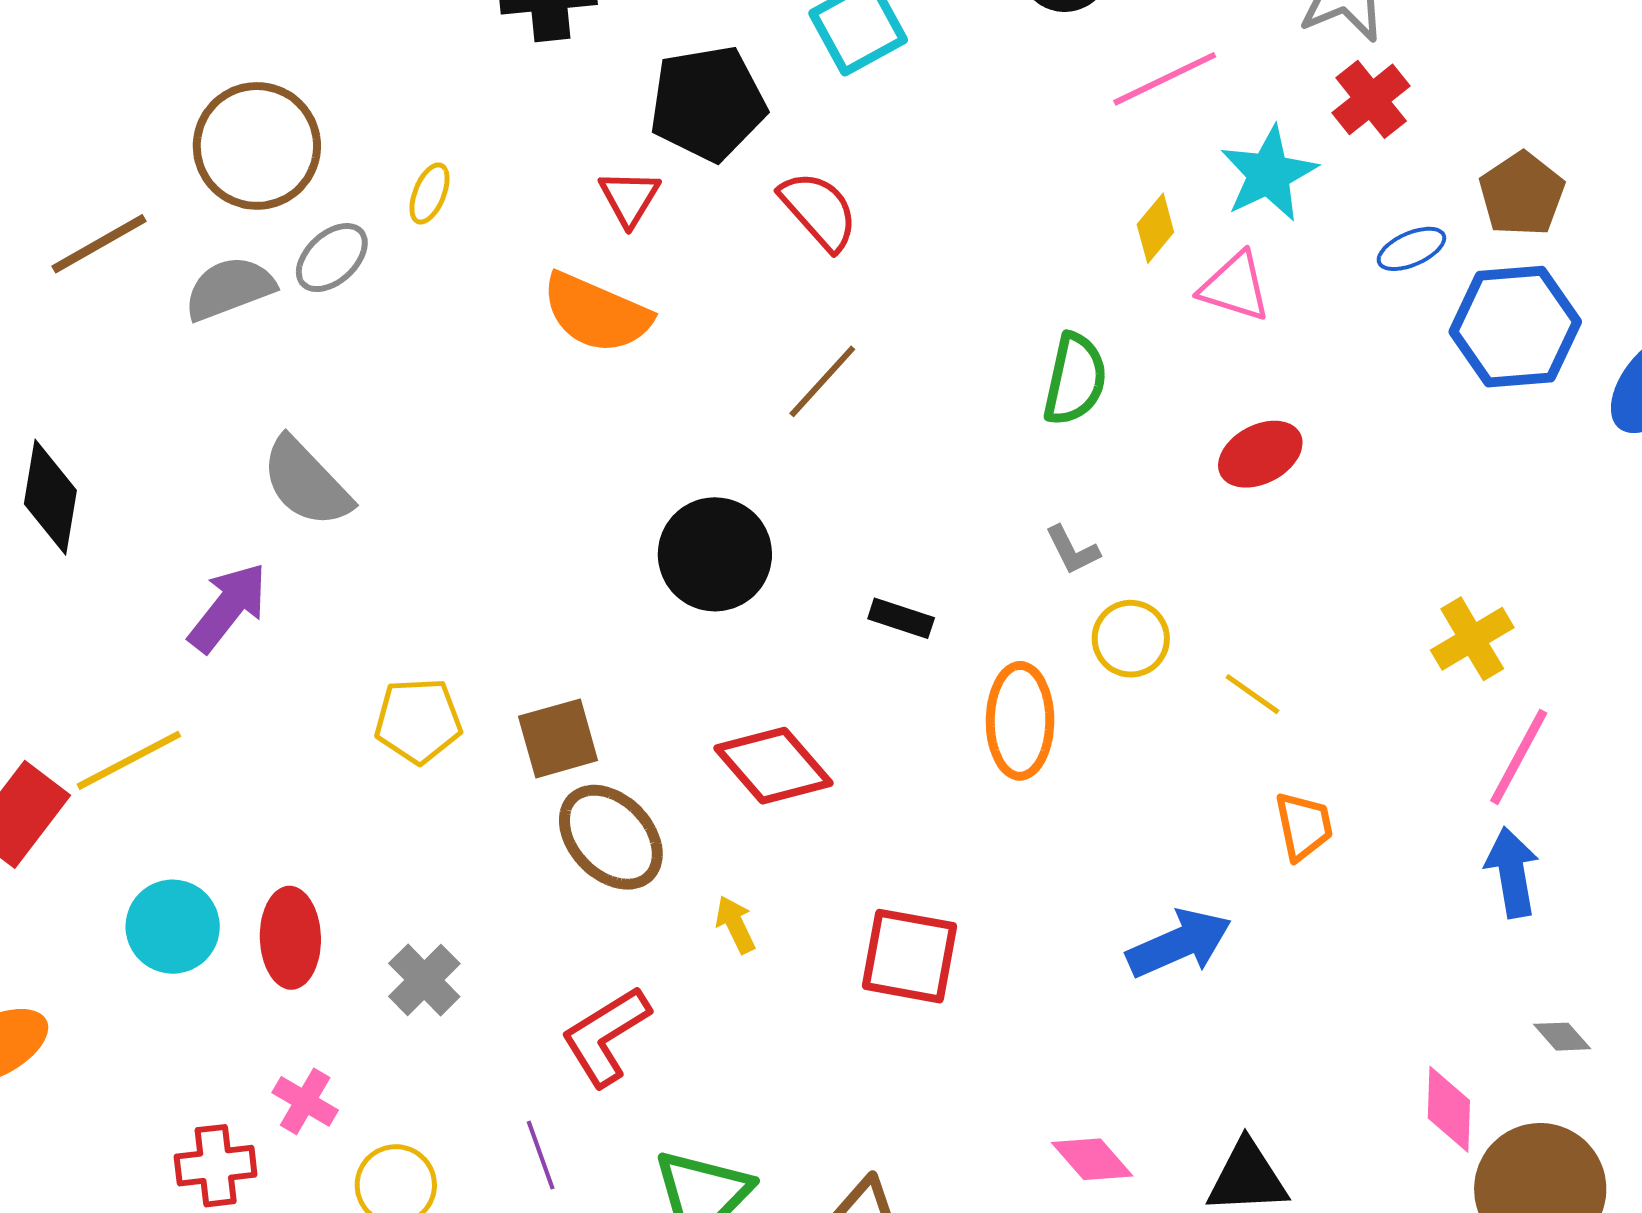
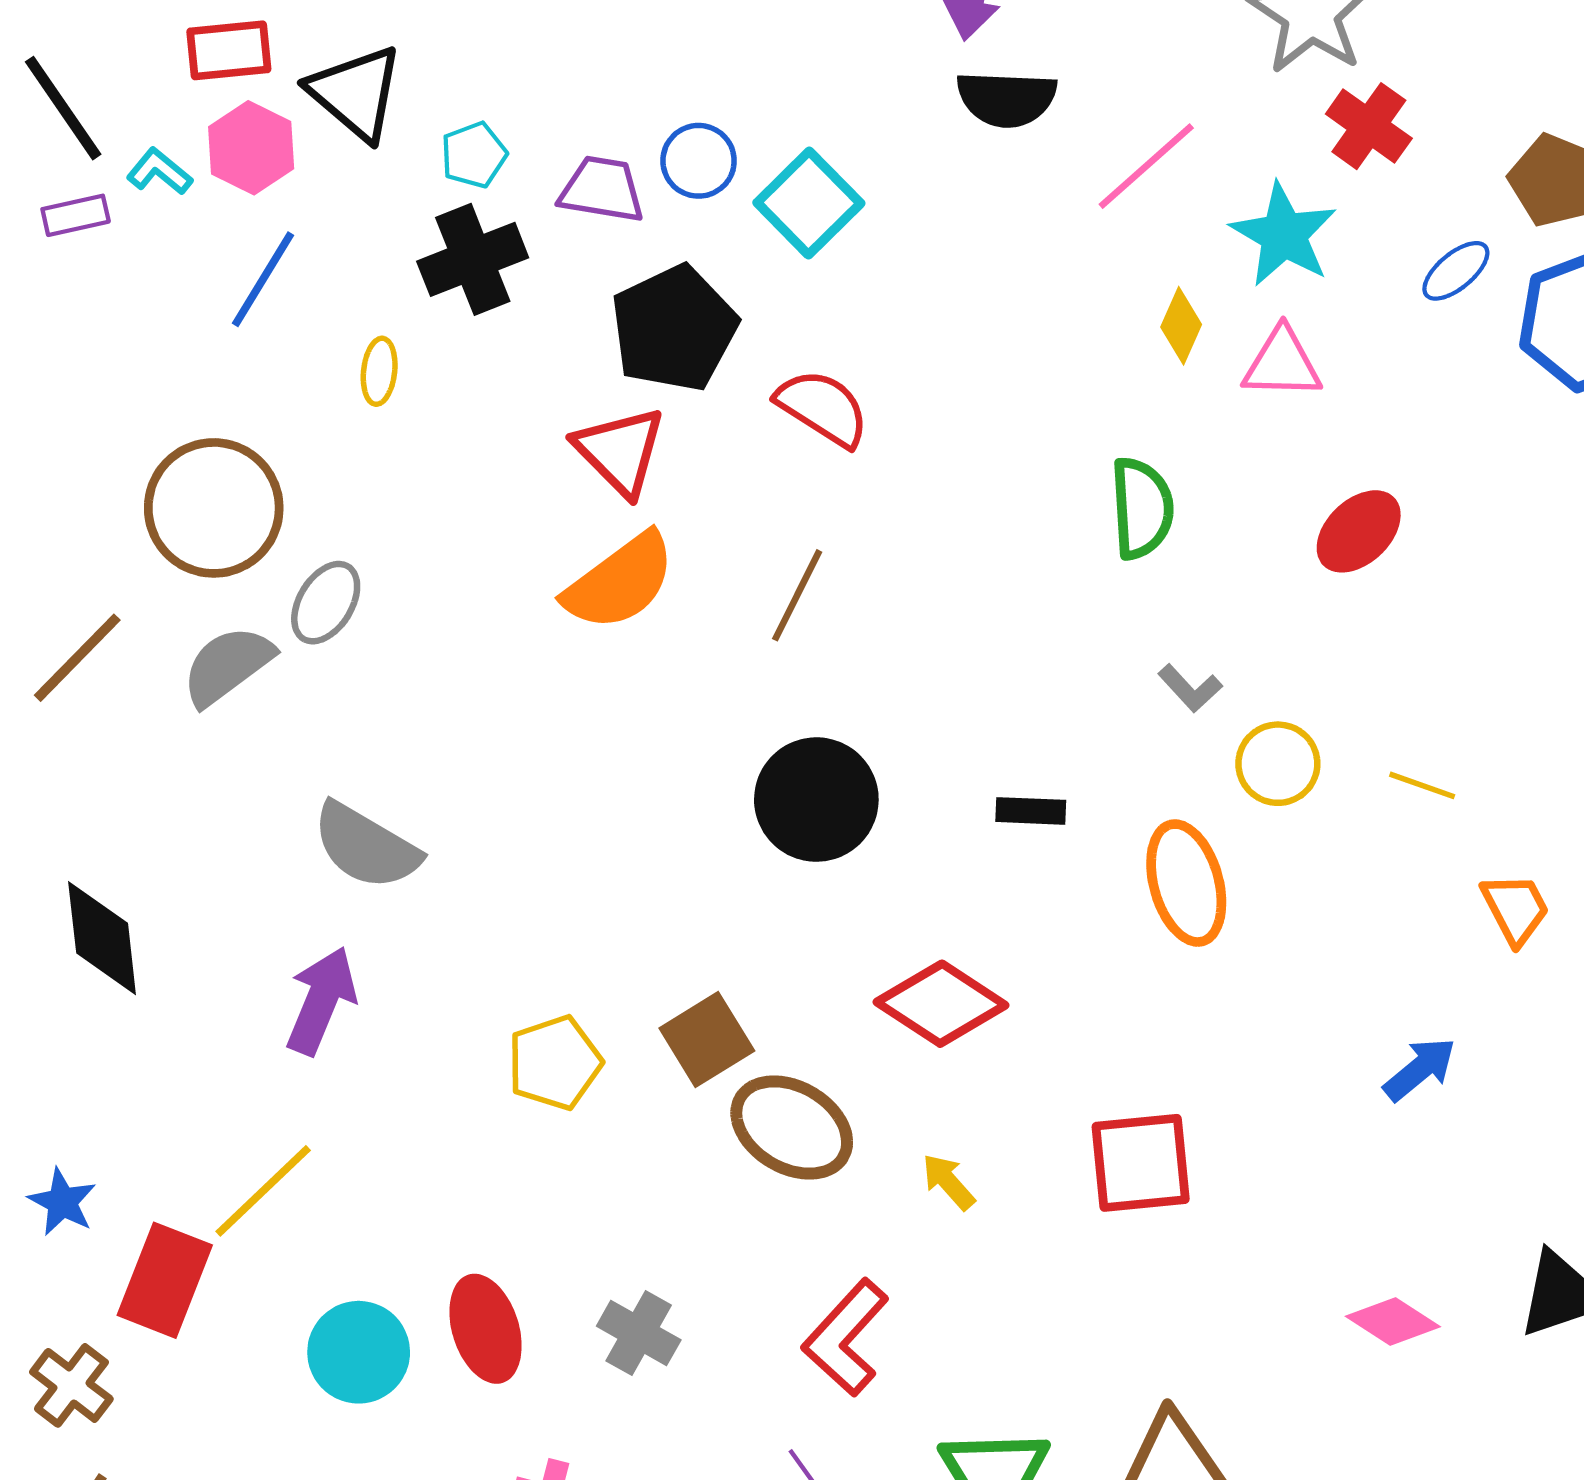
yellow ellipse: (429, 193) -> (379, 371), moved
red triangle: (629, 198) -> (620, 451), size x1.4
orange semicircle: (596, 313) -> (620, 582), turned -44
brown line: (822, 381) -> (797, 595), moved
blue arrow: (1179, 943) -> (1420, 1069), size x0.7

